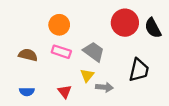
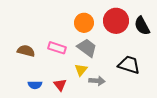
orange circle: (59, 25) -> (84, 23), moved
black trapezoid: (139, 70) -> (129, 65), turned -85
blue semicircle: (27, 92) -> (35, 85), moved

